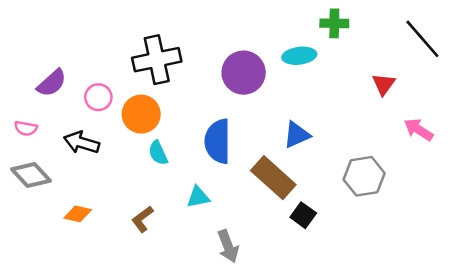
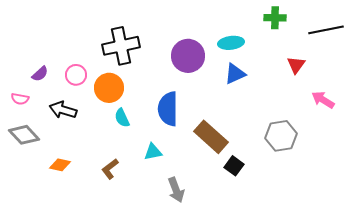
green cross: (334, 23) -> (275, 18), moved
black line: (422, 39) -> (326, 30), turned -60
purple semicircle: (52, 83) -> (40, 74), moved, size x0.7
blue triangle: (297, 135) -> (235, 74), moved

